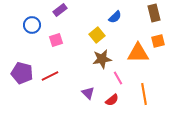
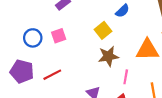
blue circle: (32, 25) -> (33, 38), moved
pink line: (118, 78) -> (126, 77), turned 40

